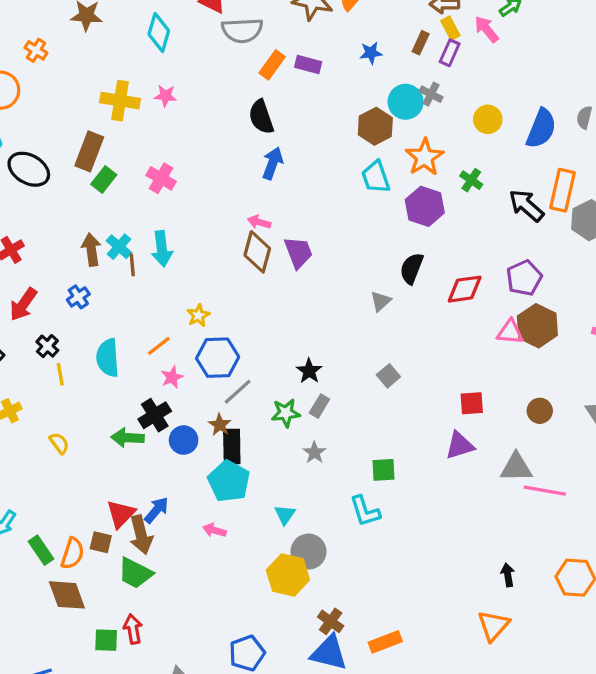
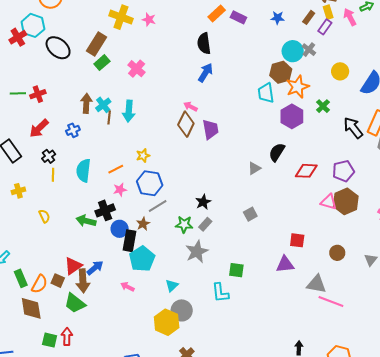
brown hexagon: (375, 126) -> (281, 72), moved
black rectangle: (232, 446) -> (130, 241), moved
gray star: (314, 453) -> (197, 252), size x1.6

